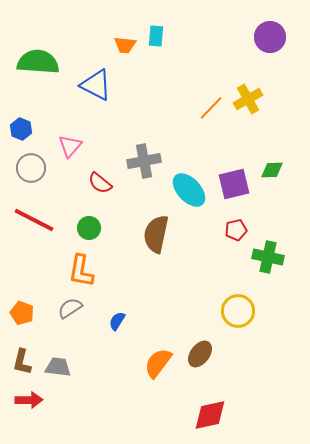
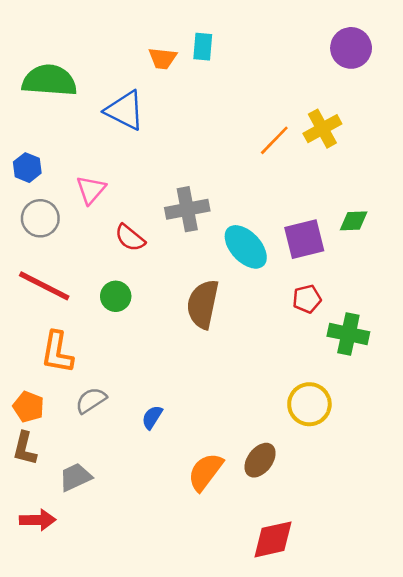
orange L-shape: (81, 271) -> (57, 352), moved
brown L-shape: (22, 362) -> (25, 448), moved
gray trapezoid: (58, 367) -> (75, 477), turned -32

